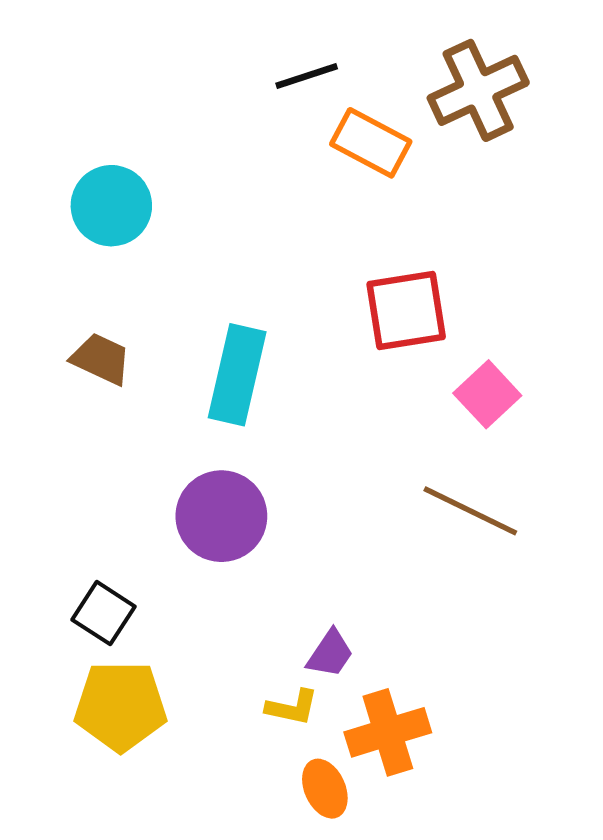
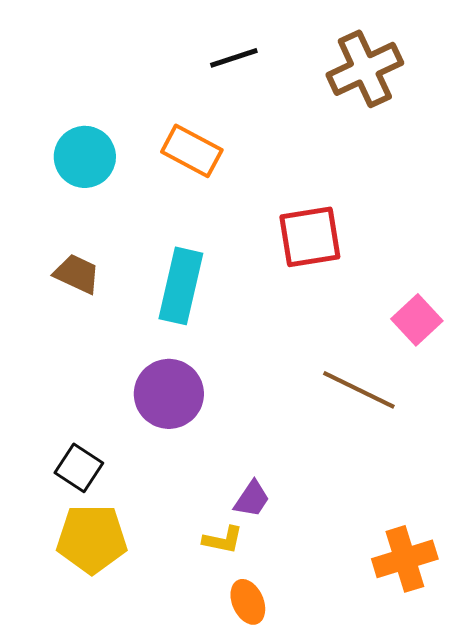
orange rectangle: (371, 143) -> (192, 151), moved
pink square: (487, 394) -> (417, 320), moved
orange cross: (388, 732) -> (405, 559), moved

